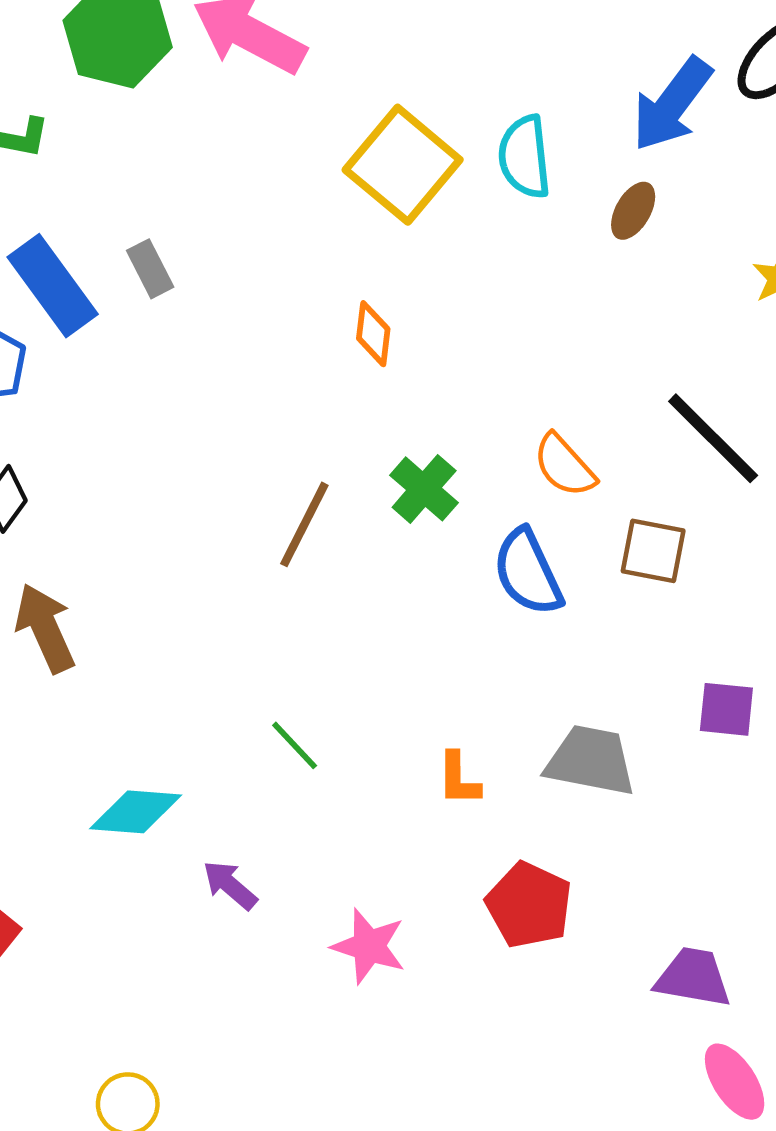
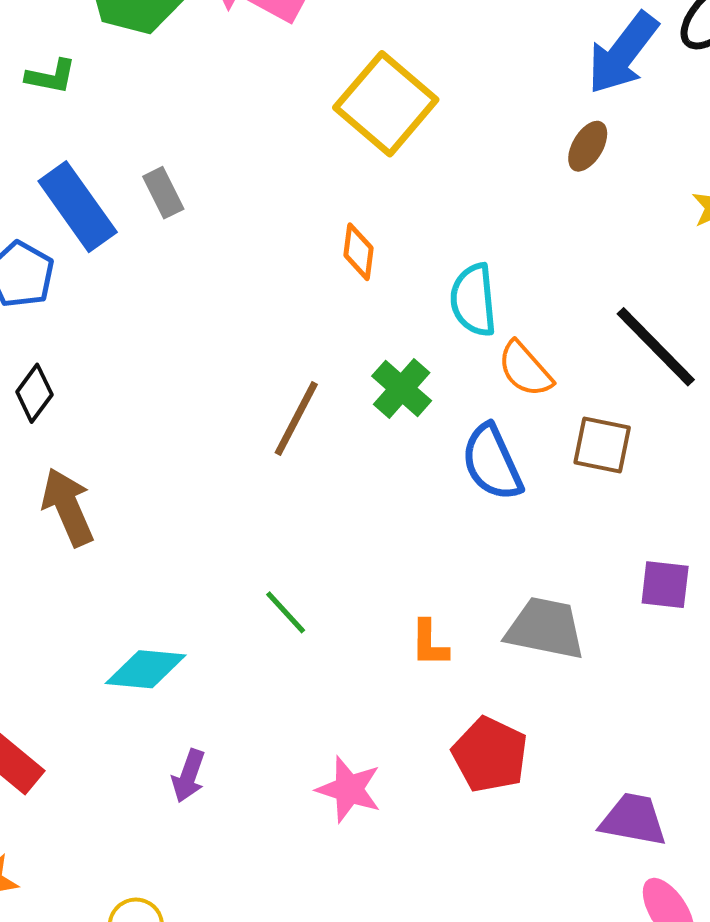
cyan semicircle: (525, 157) -> (473, 300), moved
purple arrow: (230, 885) -> (189, 776), moved, turned -112

